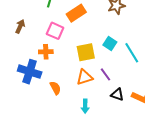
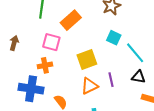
cyan square: (110, 44) -> (114, 38), moved
purple line: (106, 74) -> (111, 80), turned 32
black triangle: (117, 95) -> (138, 77), moved

